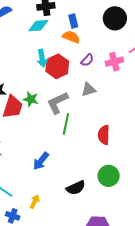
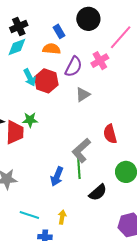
blue rectangle: (73, 21) -> (59, 31), moved
purple semicircle: (87, 60) -> (73, 67), size x1.5
gray L-shape: (58, 103) -> (81, 150), moved
green line: (66, 124) -> (79, 168), moved

